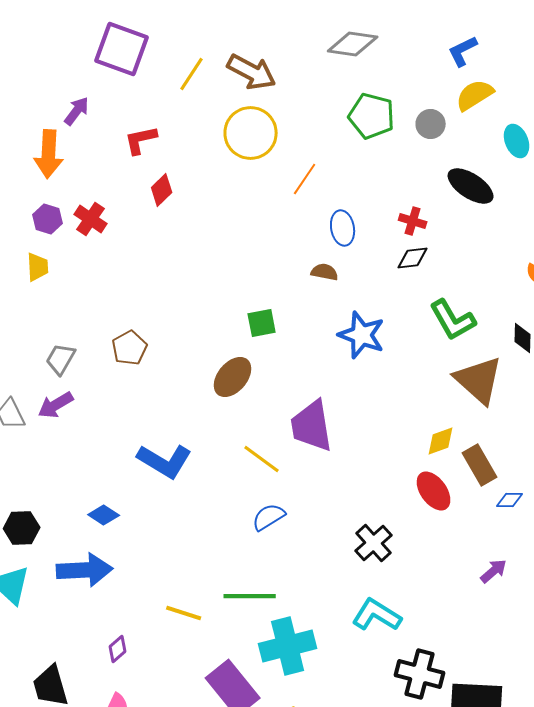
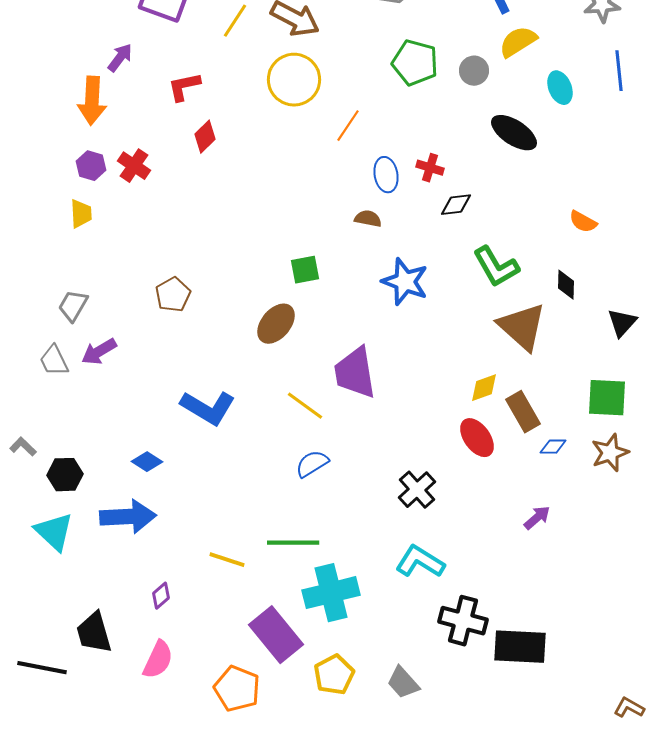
red cross: (413, 221) -> (430, 168), moved
gray trapezoid: (61, 359) -> (73, 306), moved

